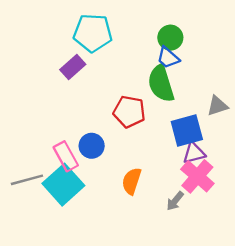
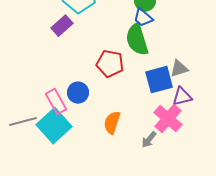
gray triangle: (217, 106) -> (179, 69), moved
purple triangle: (194, 153) -> (182, 97), moved

